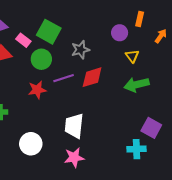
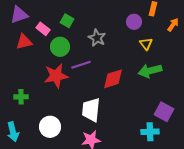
green square: (49, 32) -> (67, 21), size x0.6
gray star: (80, 50) -> (97, 38), turned -30
red diamond: (92, 77) -> (113, 79), moved
red star: (37, 90) -> (56, 76), size x1.4

